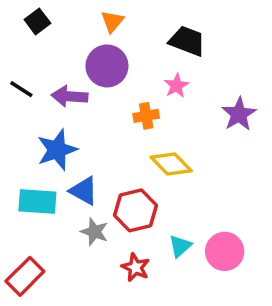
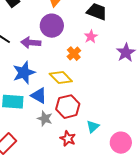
orange cross: (146, 116) -> (74, 54), turned -32
yellow diamond: (171, 164) -> (61, 78), moved
pink circle: (225, 251) -> (121, 143), moved

